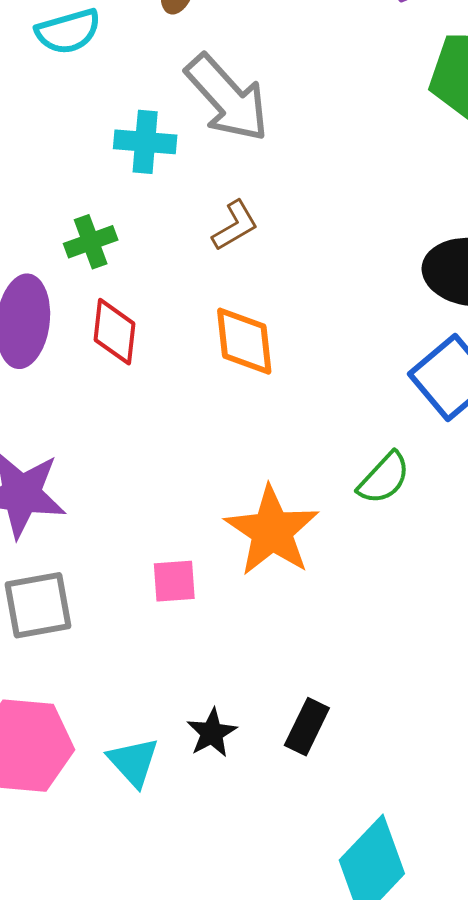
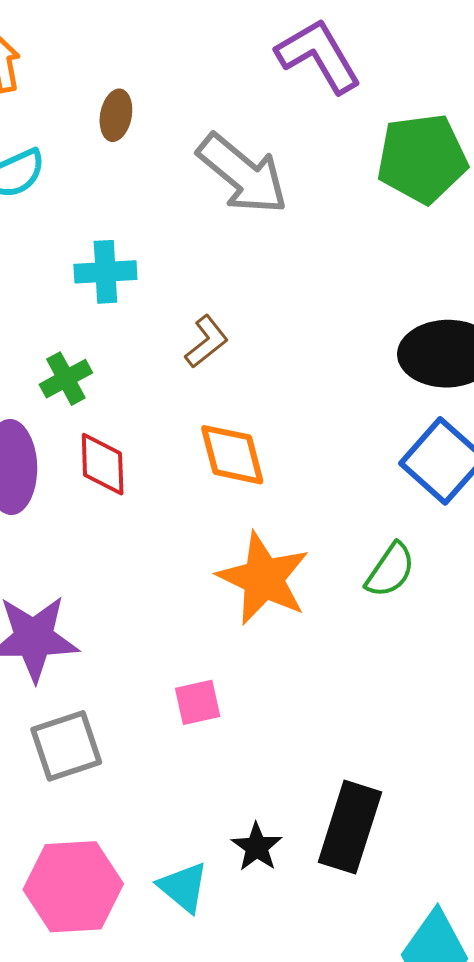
gray arrow: (227, 98) -> (243, 174), moved
orange star: (272, 531) -> (263, 578), moved
black rectangle: (307, 727) -> (350, 827), size x1.6

